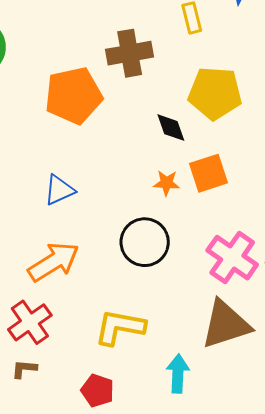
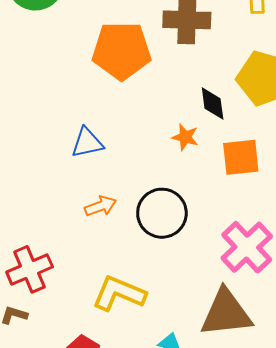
orange star: (167, 183) -> (185, 137), moved
orange arrow: (54, 262) -> (101, 206), moved, size x0.6

